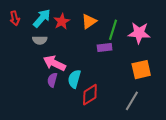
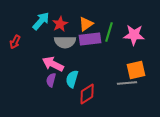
red arrow: (15, 18) -> (15, 42), moved, turned 40
gray semicircle: (40, 40) -> (65, 42), moved, size x1.5
purple rectangle: (105, 48) -> (90, 39), moved, size x1.5
gray line: (132, 101) -> (127, 83), moved, turned 54

